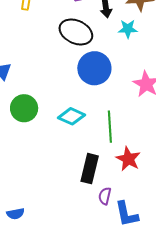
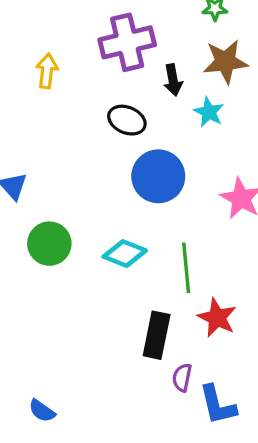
cyan star: (128, 29) -> (209, 112), turned 30
black ellipse: (76, 32) -> (127, 120), size x0.7
blue semicircle: (15, 214) -> (42, 411), turned 48

